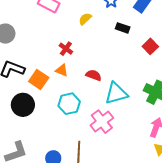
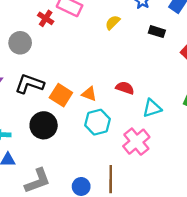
red cross: (66, 49) -> (46, 18), moved
orange triangle: (62, 70) -> (89, 94), moved
cyan triangle: (116, 93) -> (152, 108), size x0.7

